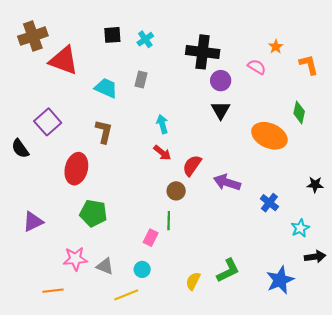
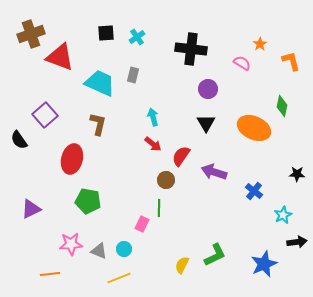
purple circle: (221, 81) -> (208, 89), moved
cyan trapezoid: (106, 88) -> (100, 83), size x1.4
black triangle: (221, 110) -> (206, 123), moved
cyan circle: (142, 269) -> (124, 249), moved

